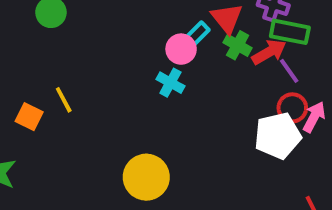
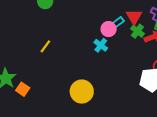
yellow line: (64, 100) -> (45, 46), turned 56
orange square: (29, 117) -> (23, 89), moved

